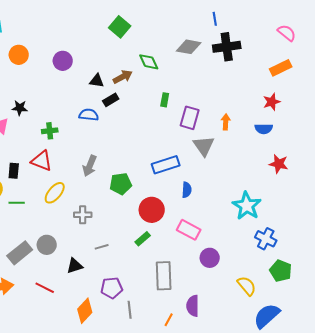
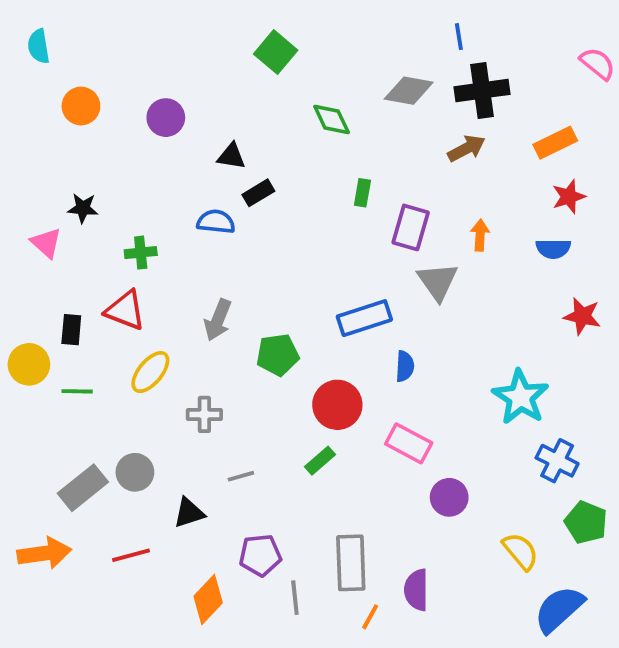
orange rectangle: (281, 68) -> (555, 143), moved
brown arrow: (123, 77) -> (467, 148), moved
gray rectangle: (164, 276) -> (351, 563), moved
red line: (45, 288) -> (131, 555), turned -42

